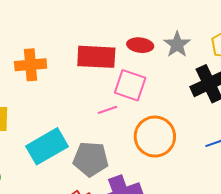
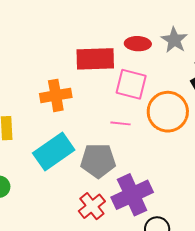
orange cross: (31, 65) -> (56, 95), moved
pink line: (107, 110) -> (121, 123), moved, turned 30
orange circle: (155, 137) -> (168, 112), moved

